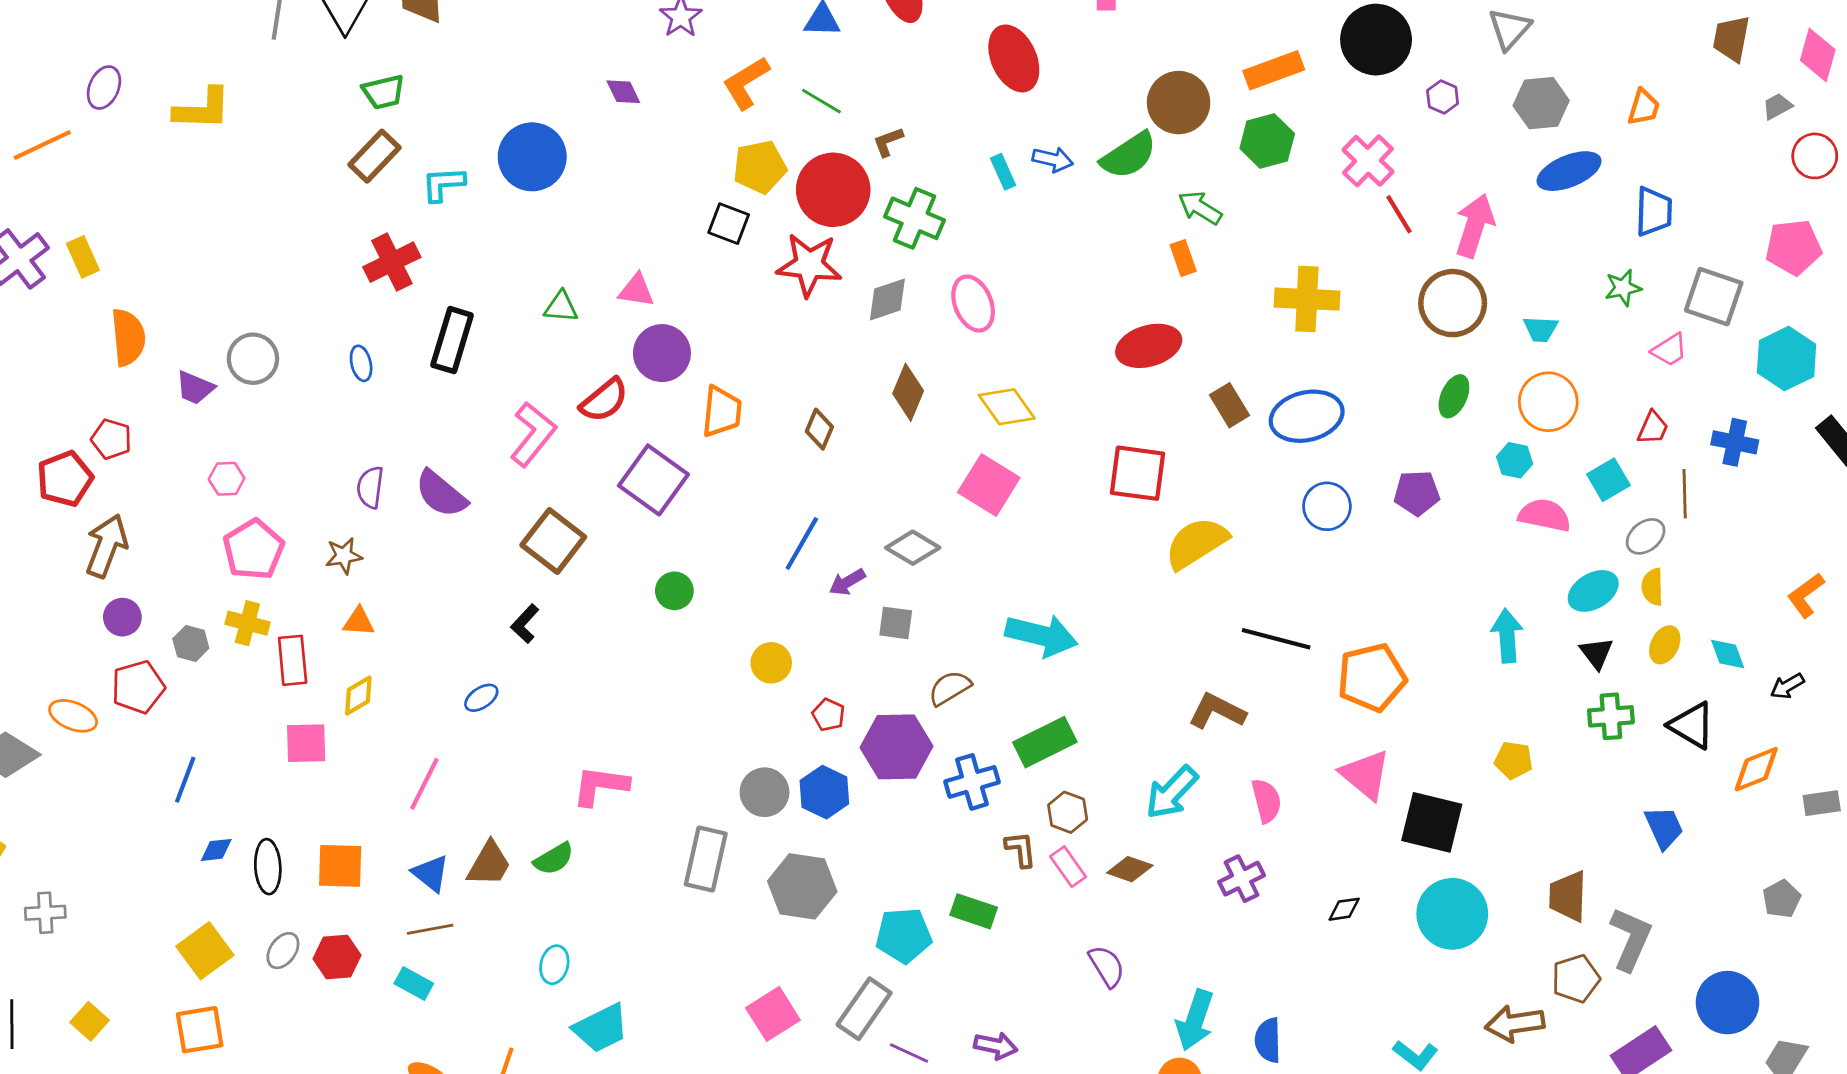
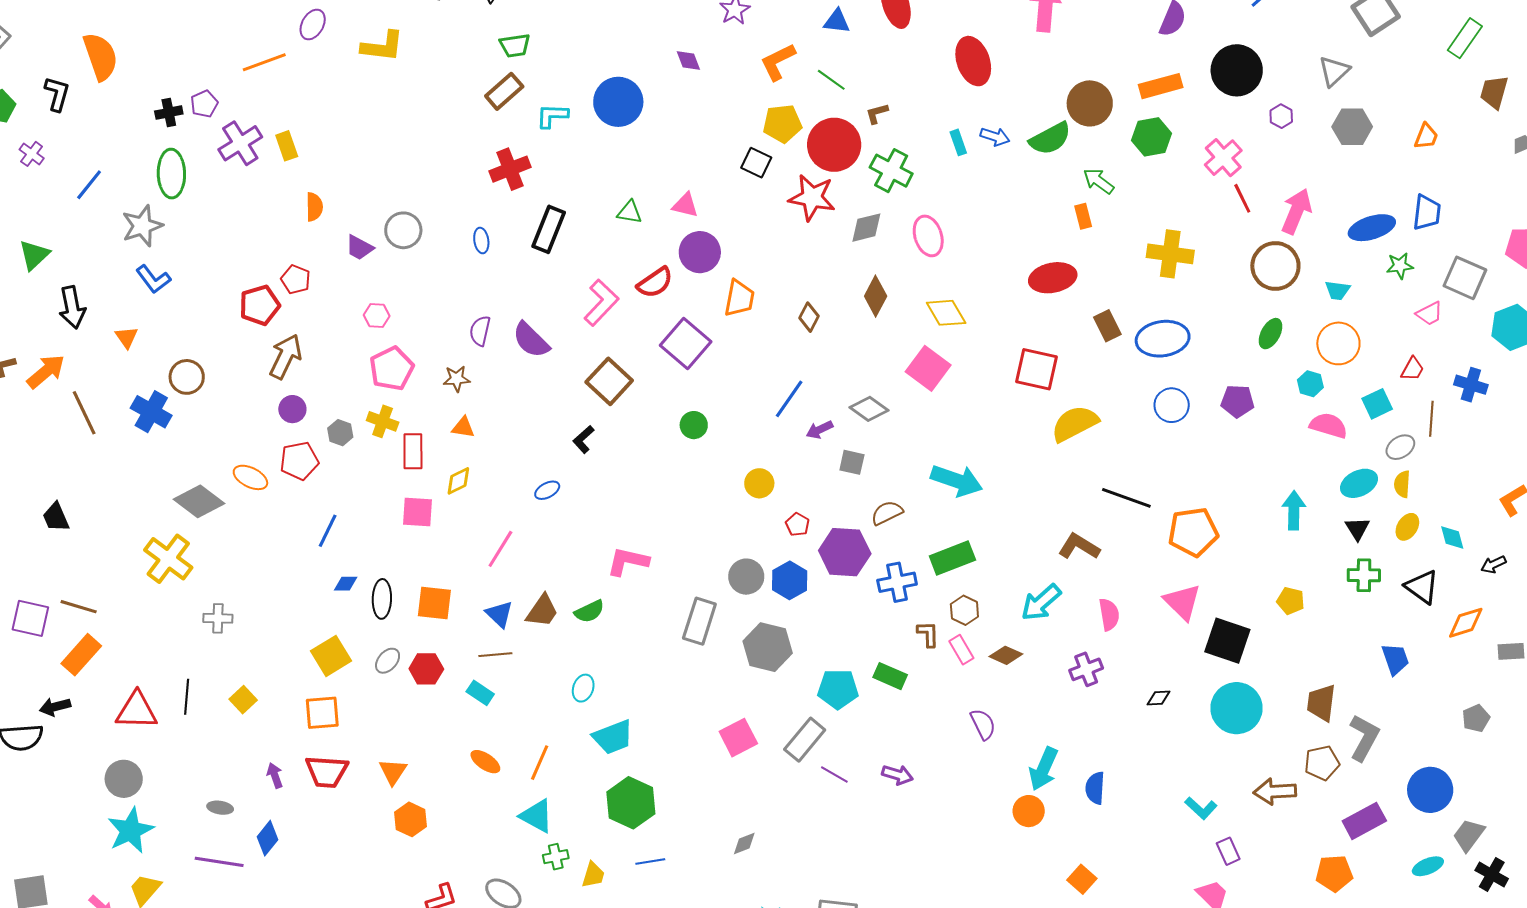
blue ellipse: (1569, 171) -> (1372, 228), moved
orange semicircle: (128, 337) -> (314, 207), size x0.7

